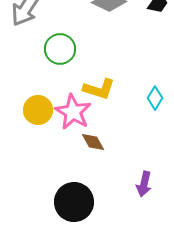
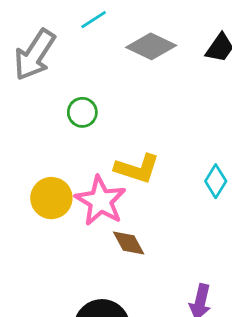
green circle: (60, 49) -> (82, 112), size x0.7

